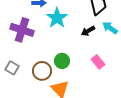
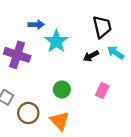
pink rectangle: (98, 62) -> (102, 91), turned 64
brown circle: (42, 71) -> (28, 113), moved

